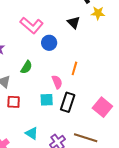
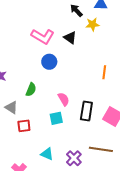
pink L-shape: (32, 25) -> (43, 36), moved
orange line: (74, 68) -> (104, 72), moved
black rectangle: (68, 102) -> (86, 111), moved

